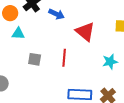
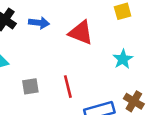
red line: (64, 58) -> (68, 87), moved

